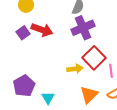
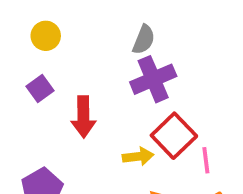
red arrow: (42, 30) -> (83, 117), moved, turned 70

